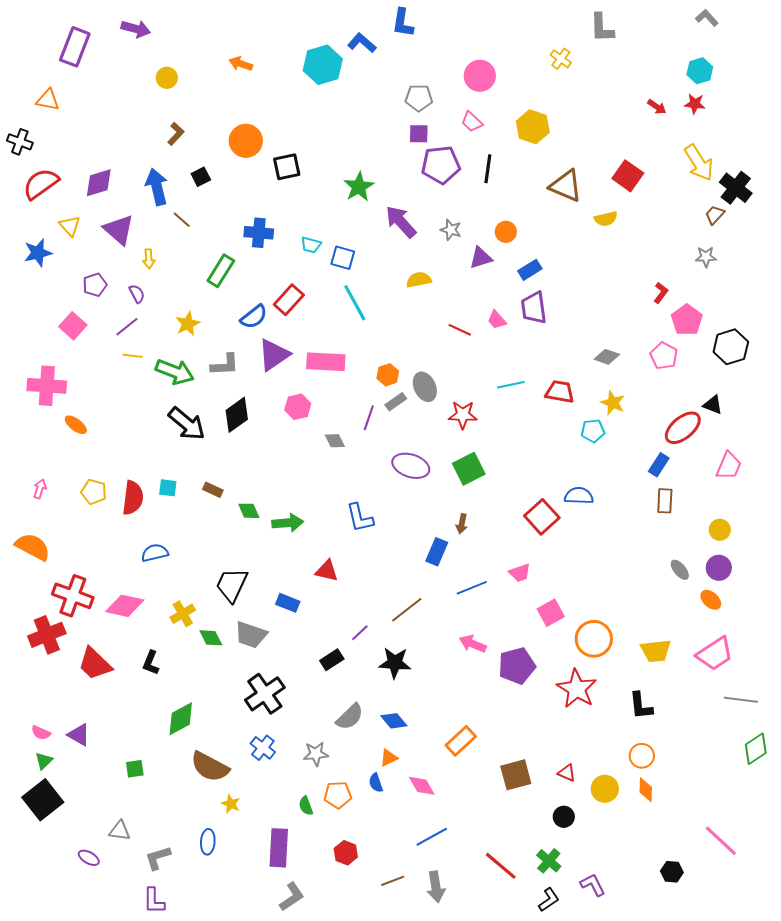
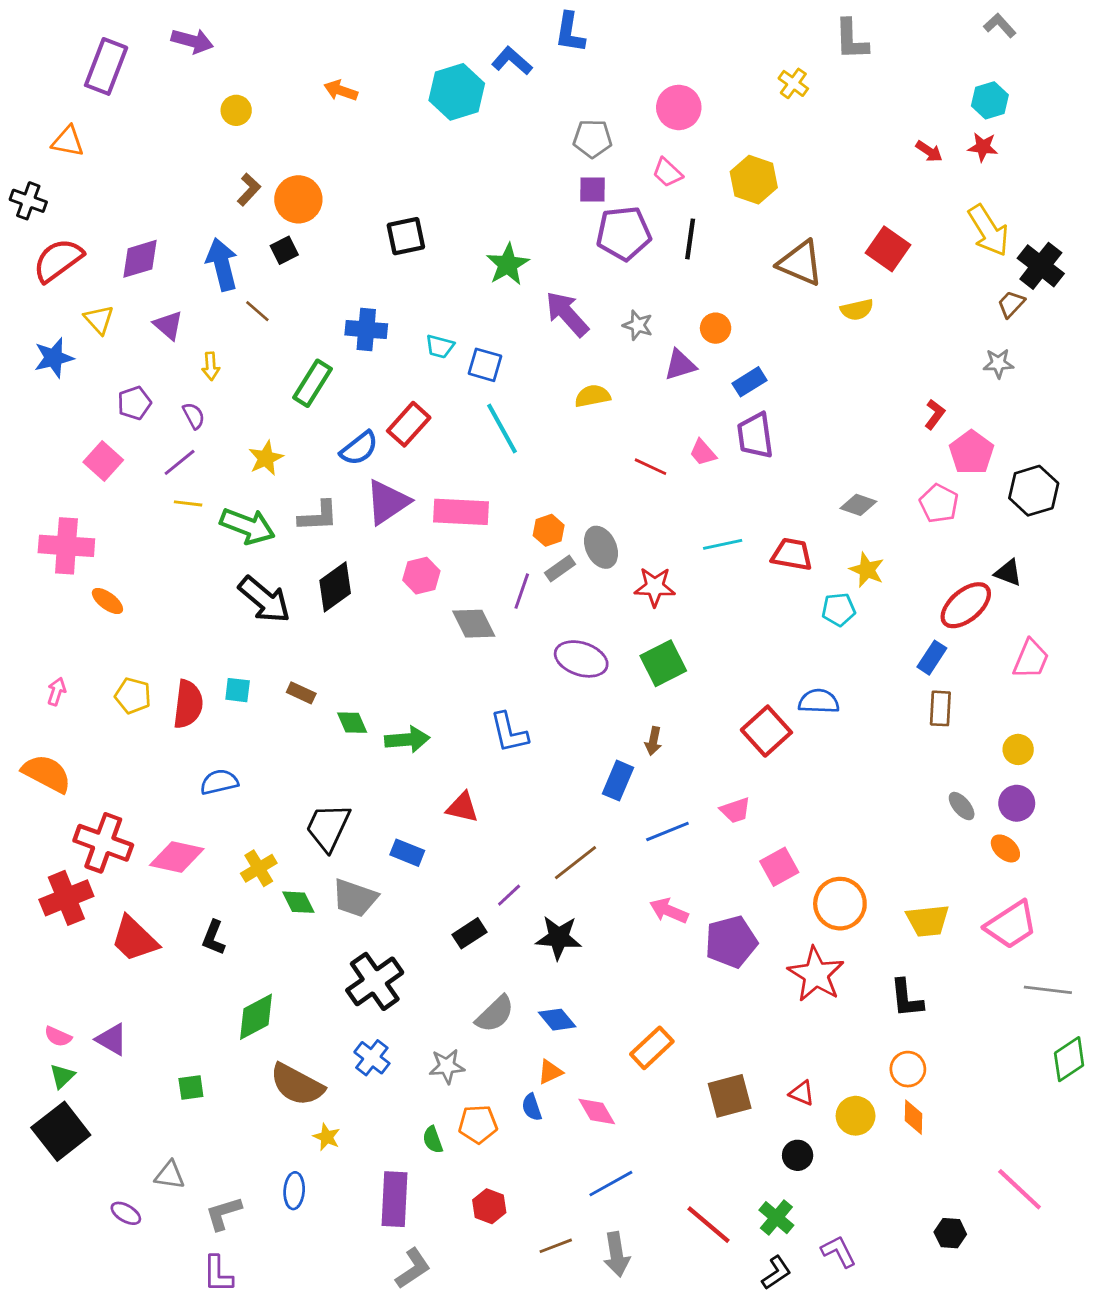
orange circle: (246, 141) -> (298, 199), moved
purple triangle: (119, 230) -> (168, 325), size x0.7
gray diamond: (335, 441) -> (474, 624), size x1.5

